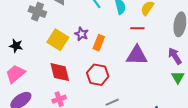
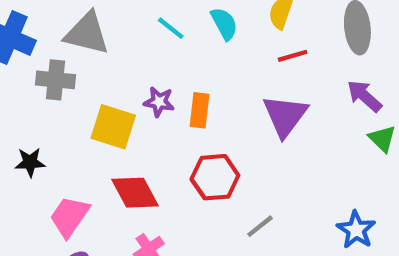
red line: (137, 28) -> (293, 56), moved
purple triangle: (137, 55) -> (285, 116), turned -40
pink trapezoid: (15, 74) -> (69, 216), moved

